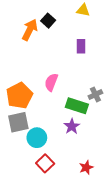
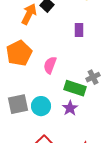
orange pentagon: (19, 96) -> (19, 53), moved
cyan circle: (37, 138) -> (41, 106), moved

